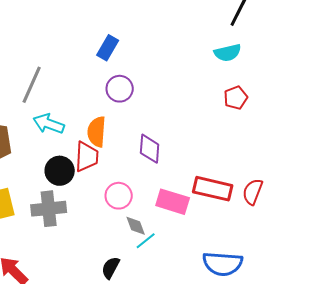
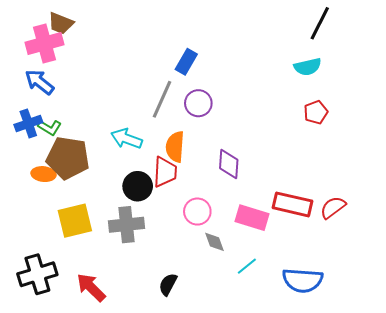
gray line: (32, 85) -> (162, 99), moved
red semicircle: (253, 192) -> (333, 207), turned 32
cyan line: (146, 241) -> (247, 266), moved
black semicircle: (111, 268) -> (168, 284), moved

